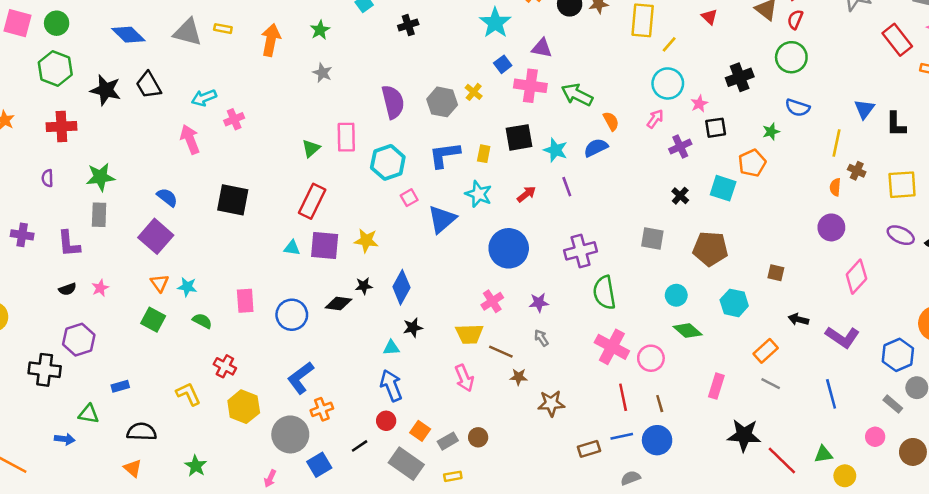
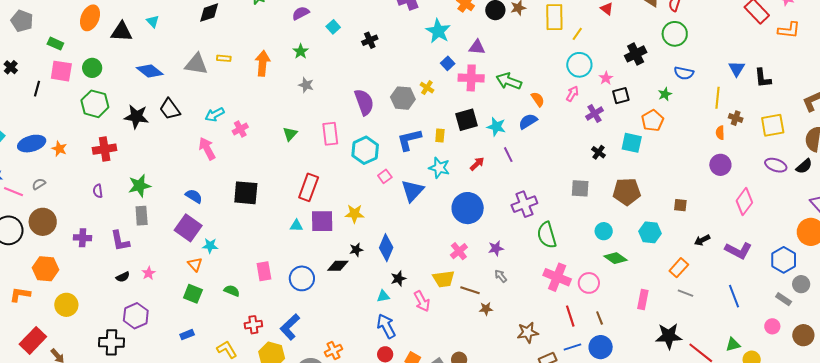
green triangle: (311, 148) -> (290, 134), moved
cyan star: (187, 287) -> (210, 246), moved
black arrow: (798, 319) -> (702, 240), turned -35
red cross: (225, 366) -> (253, 325), turned -30
blue L-shape: (300, 378) -> (290, 327), moved
pink arrow: (464, 378) -> (422, 301), moved
blue rectangle: (120, 386) -> (187, 335), moved
brown star: (551, 403) -> (528, 333), moved

